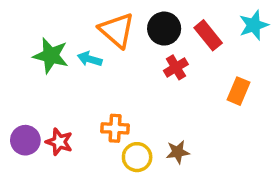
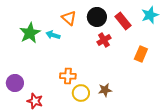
orange triangle: (117, 30) -> (69, 18), size x0.7
green star: (51, 56) -> (30, 33), turned 30
red star: (59, 142) -> (35, 101), moved

